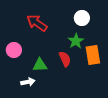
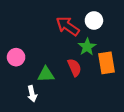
red arrow: (37, 23) -> (68, 26), moved
white arrow: (28, 82) -> (32, 94), turned 88

